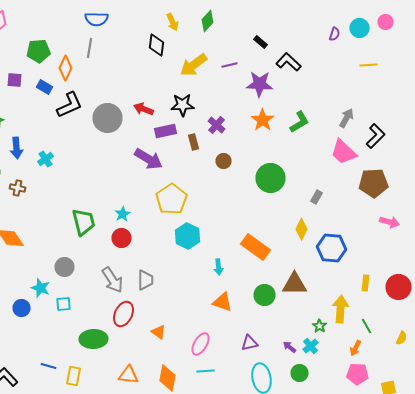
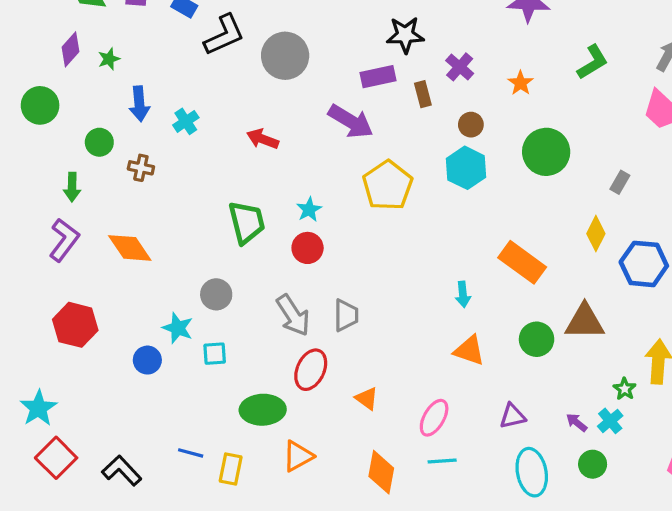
red arrow: (144, 109) -> (263, 139), moved
orange star: (262, 120) -> (521, 83), moved, size x0.7
cyan hexagon: (188, 236) -> (466, 168), moved
orange triangle: (128, 375) -> (298, 456), moved, turned -35

